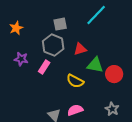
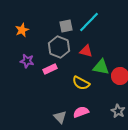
cyan line: (96, 15) -> (89, 22), moved
red triangle: (80, 49) -> (86, 51), turned 32
pink rectangle: (44, 67) -> (50, 69), turned 32

